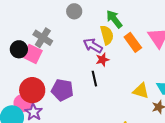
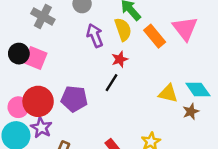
gray cross: (43, 38) -> (43, 17), moved
purple arrow: (93, 46) -> (95, 36), moved, turned 42
black line: (94, 79) -> (112, 83), turned 49
pink circle: (23, 103) -> (18, 107), moved

